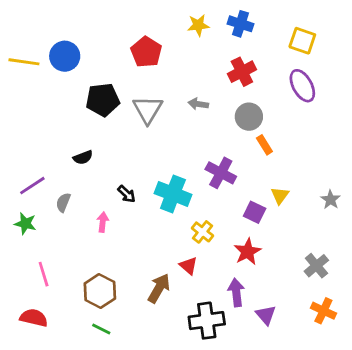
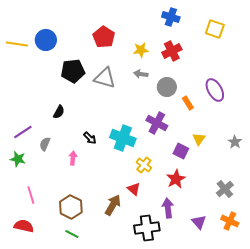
yellow star: (198, 25) -> (141, 50), moved
purple ellipse: (302, 86) -> (215, 90), moved
gray triangle: (148, 110) -> (105, 78), turned -45
gray circle: (249, 117) -> (167, 87), moved
black semicircle: (83, 157) -> (59, 112), turned -40
purple triangle: (266, 315) -> (199, 222), moved

